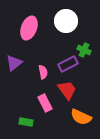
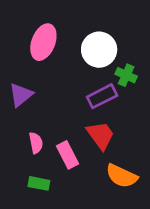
white circle: (66, 21) -> (99, 50), moved
pink semicircle: (43, 72) -> (36, 143), moved

